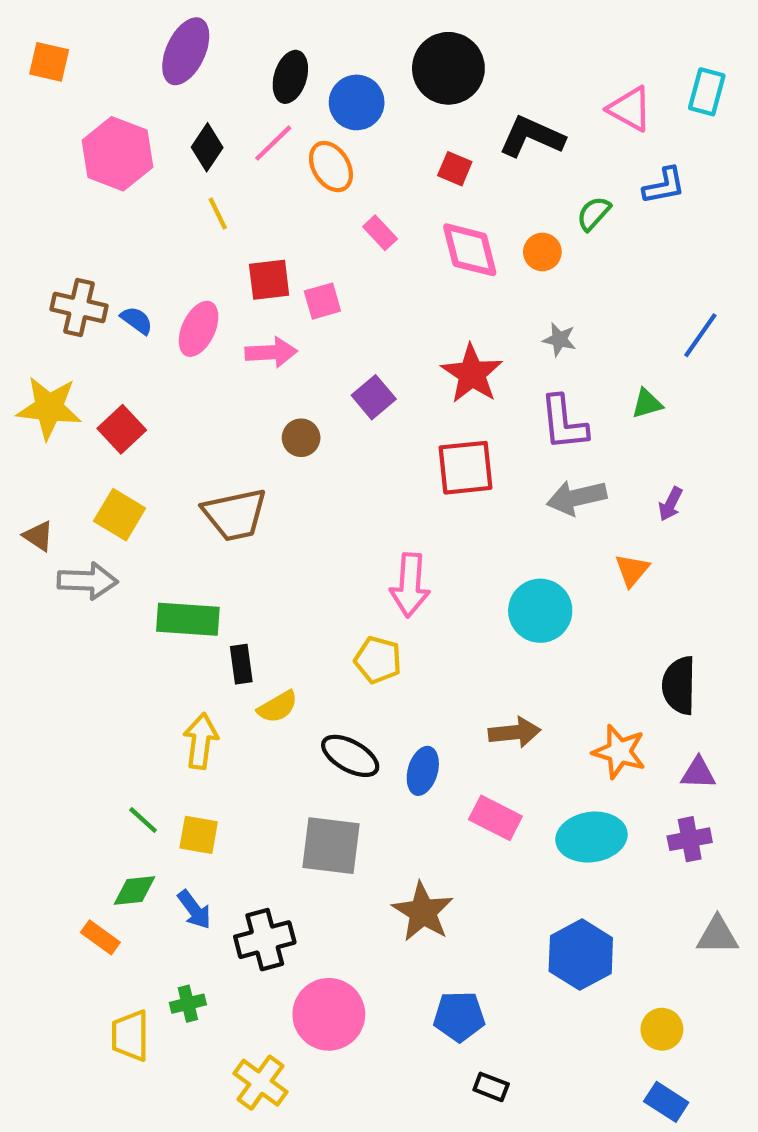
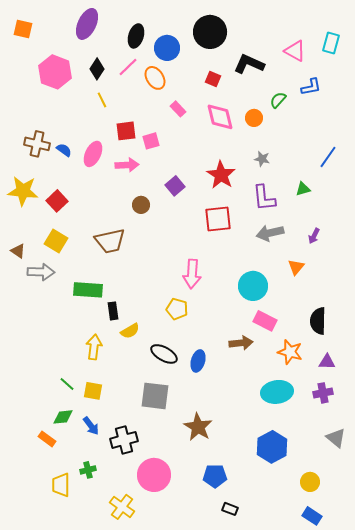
pink rectangle: (495, 818) -> (265, 321), moved
gray triangle: (717, 935) -> (336, 438), turned 40

